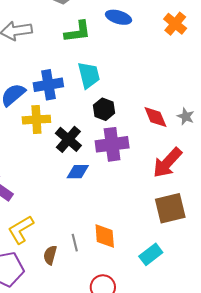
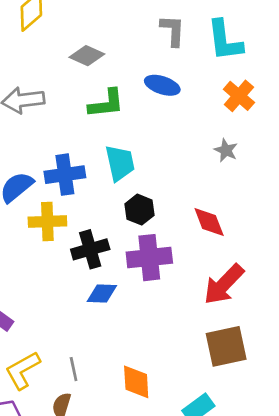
gray star: (186, 116) -> (226, 150), moved
black cross: (68, 139) -> (90, 249), turned 32
gray line: (75, 243) -> (74, 369), moved

